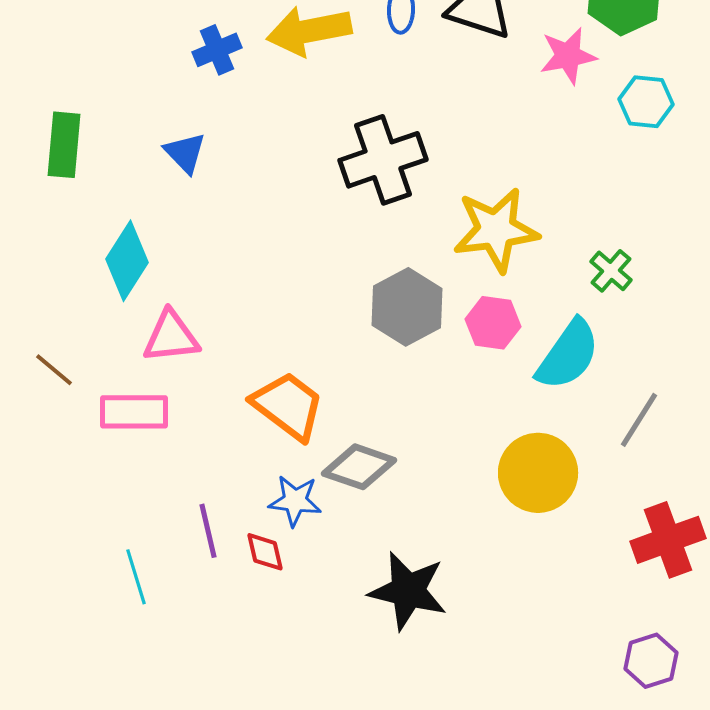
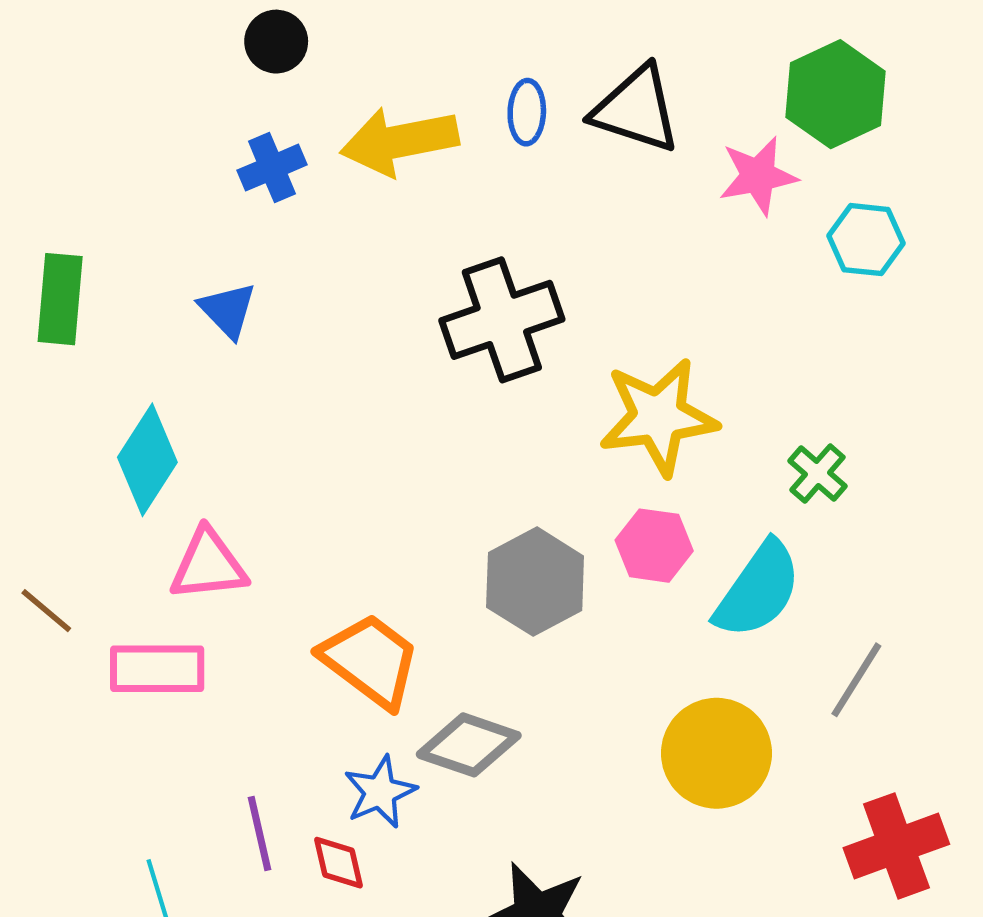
gray hexagon: (407, 307) -> (535, 582), moved
blue star: (295, 501) -> (380, 792), turned -30

